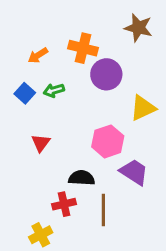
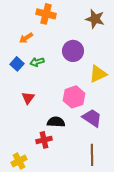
orange cross: (83, 48) -> (46, 14), moved
brown line: (103, 210) -> (92, 155), moved
yellow cross: (41, 235) -> (19, 161), moved

